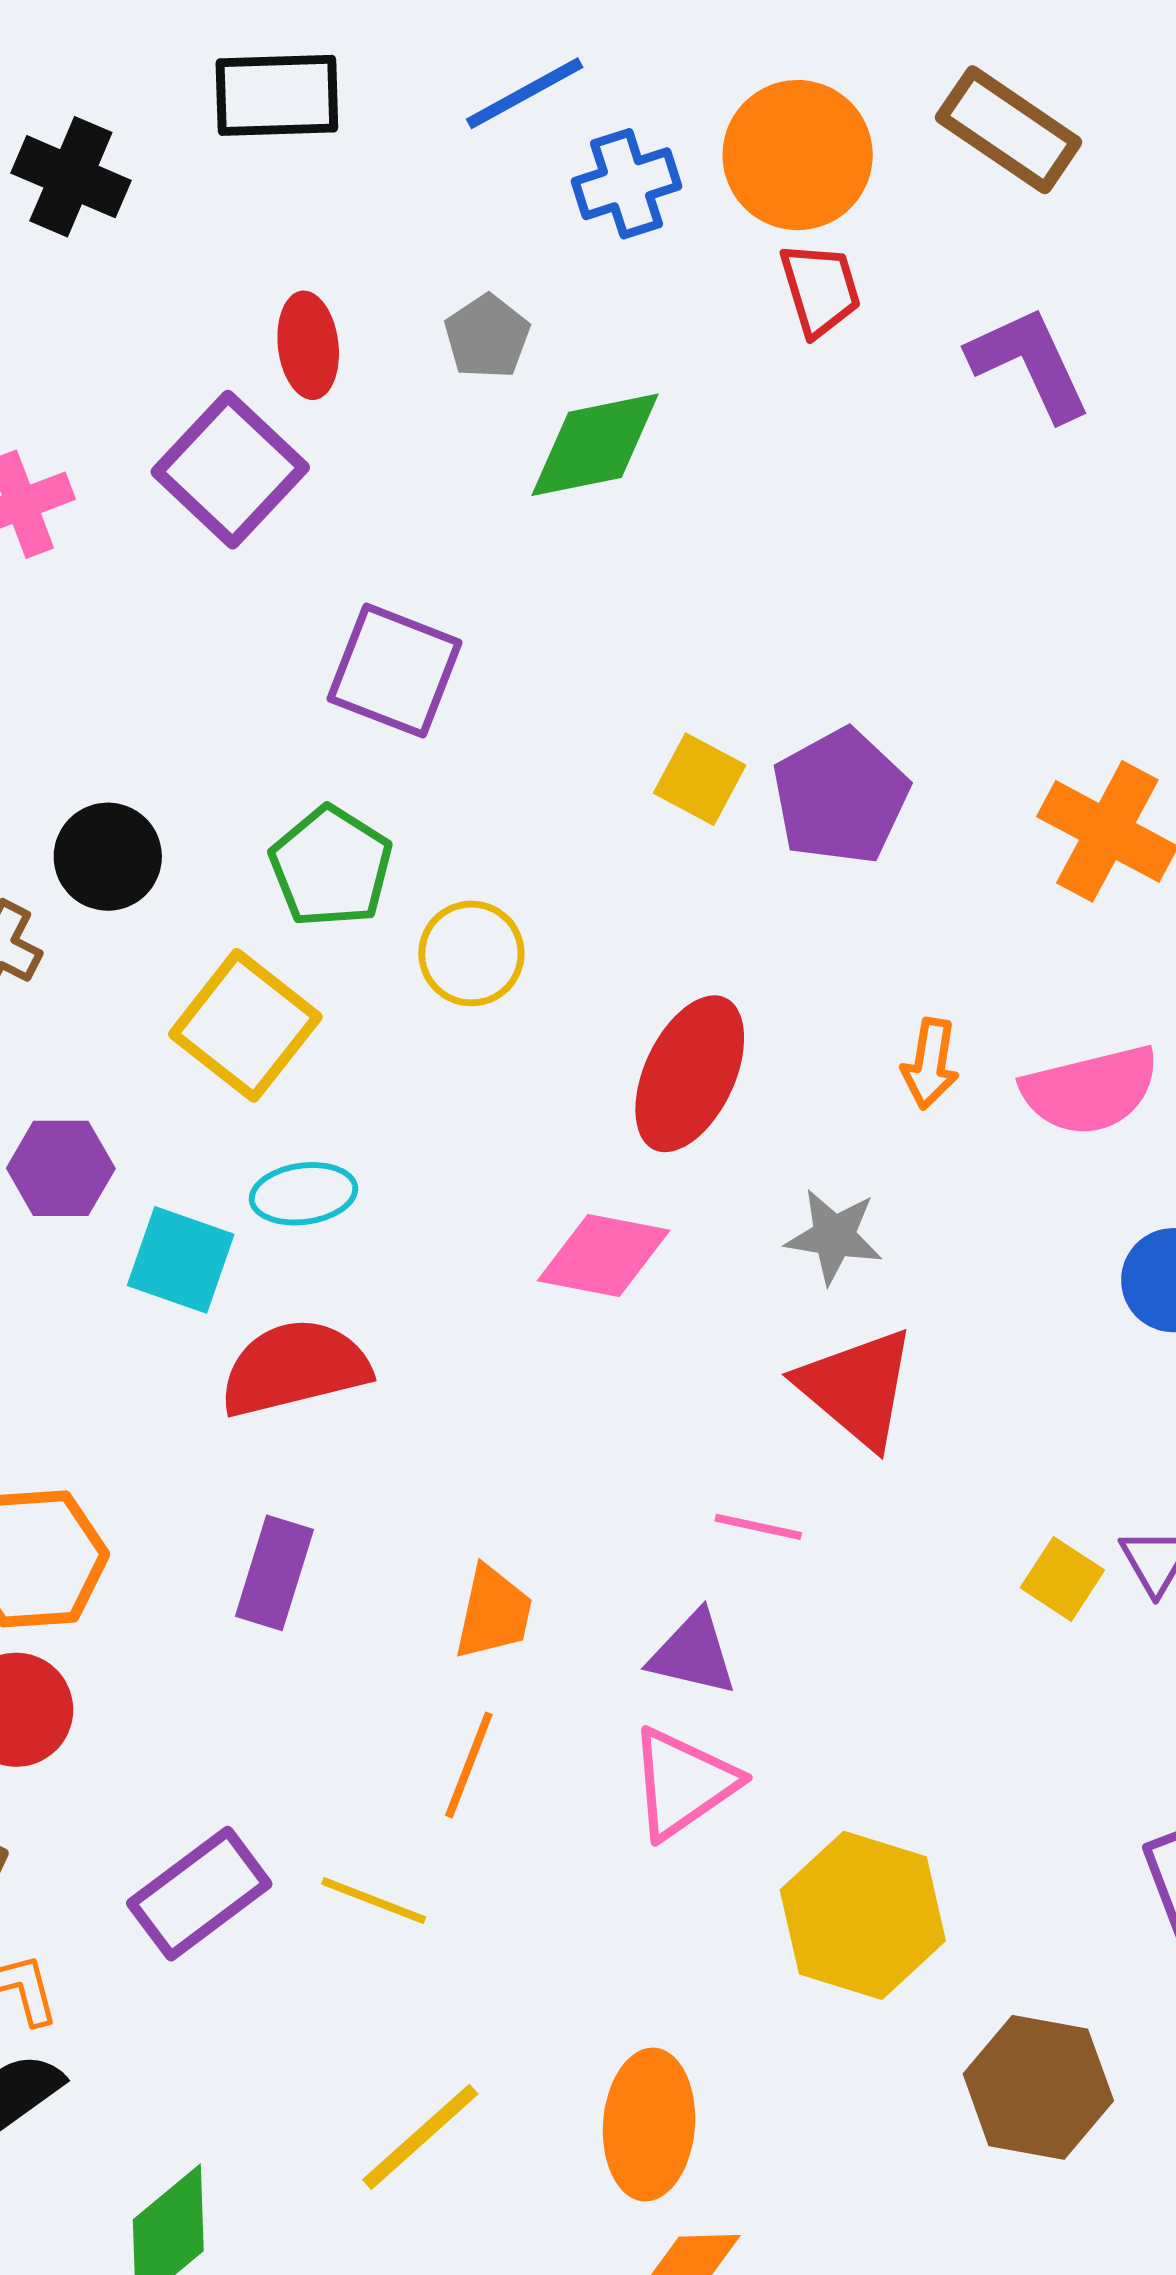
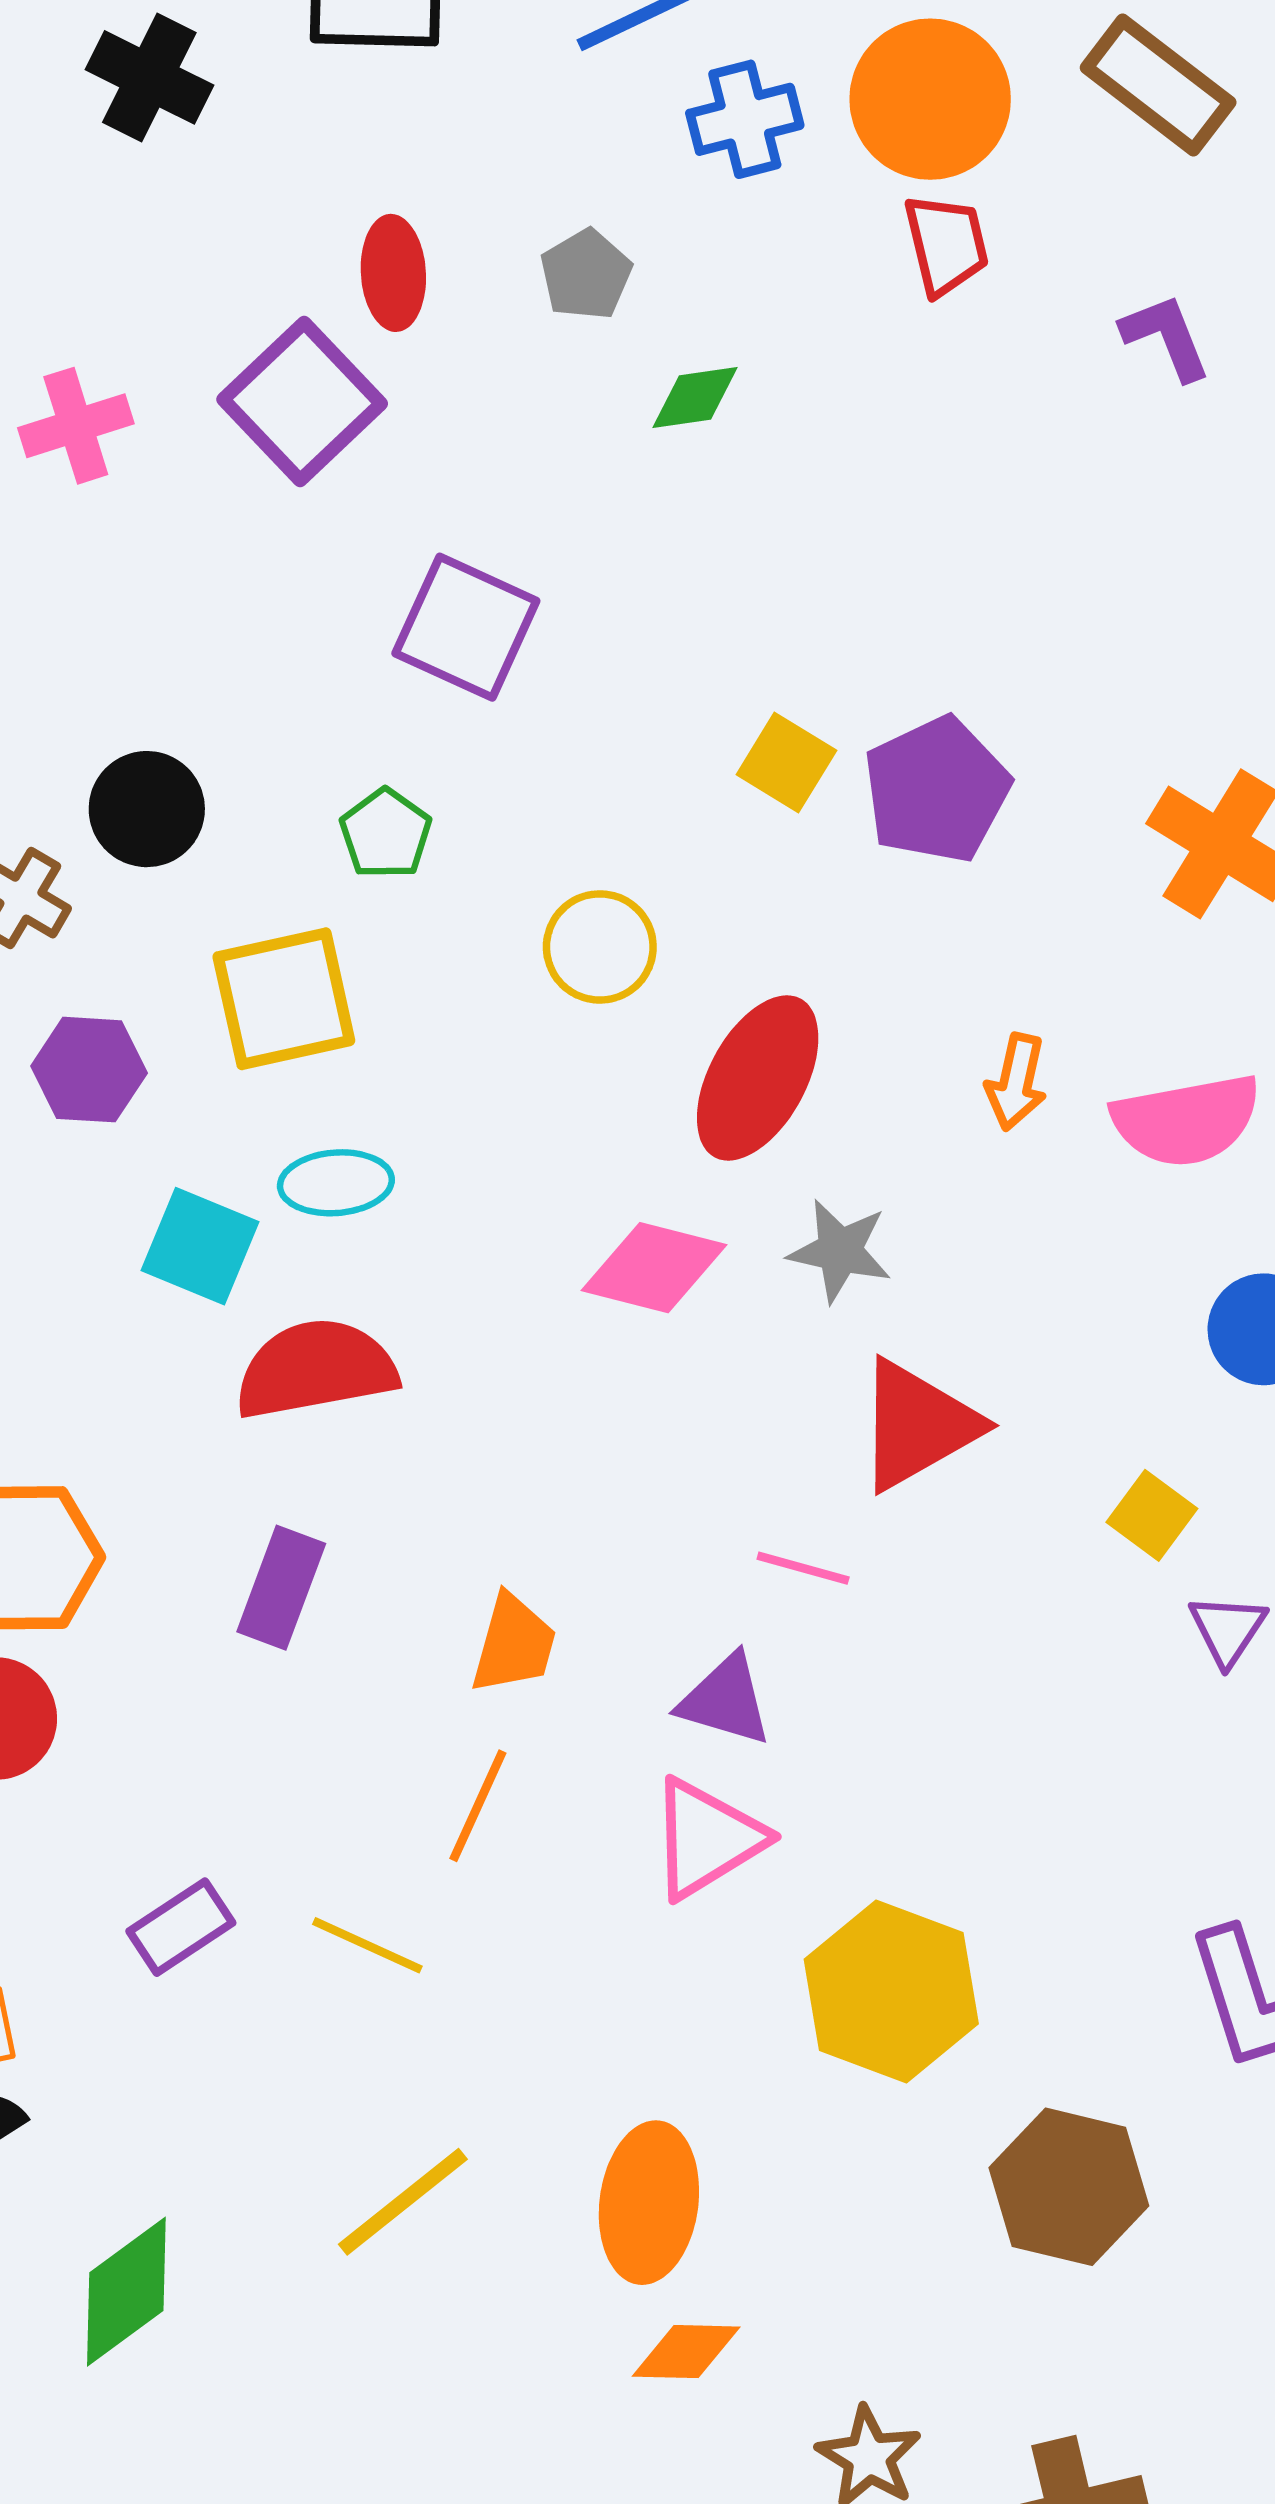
purple L-shape: (1029, 363) -> (1166, 337), size x0.7
green diamond: (595, 445) -> (695, 397), size x0.6
green pentagon: (331, 867) -> (386, 834), size x0.7
yellow circle: (471, 953) -> (600, 947), moved
yellow square: (245, 1025) -> (284, 999), turned 36
purple hexagon: (61, 1168) -> (89, 1070), moved
gray star: (834, 1236) -> (840, 1251), moved
red triangle: (857, 1388) -> (917, 1425), turned 47
yellow square: (1062, 1579) -> (1152, 1515), moved
purple rectangle: (199, 1894) -> (181, 1927), size x0.7

